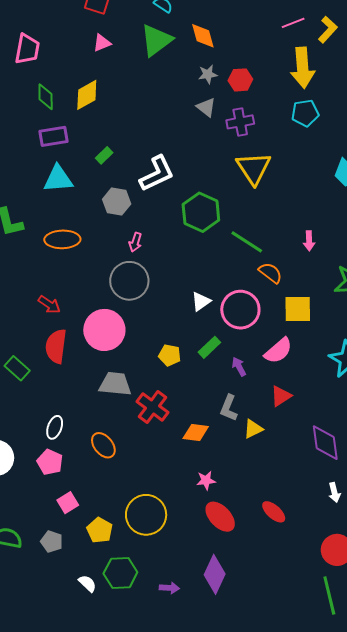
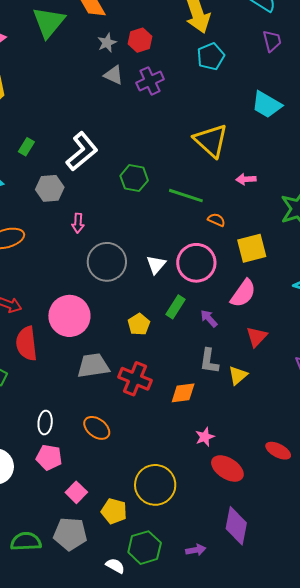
yellow triangle: (254, 168) -> (211, 141), moved
green hexagon: (201, 212) -> (134, 178), size x0.7
pink arrow: (309, 241) -> (246, 179), turned 102
orange semicircle: (270, 273) -> (216, 220), size x0.7
gray circle: (129, 281) -> (107, 262), moved
yellow pentagon: (170, 355) -> (139, 324), turned -30
gray pentagon: (52, 541) -> (70, 534), size x1.5

